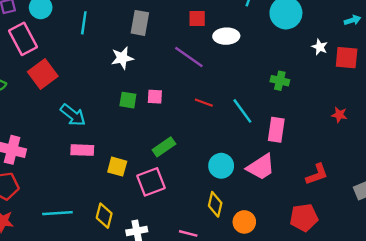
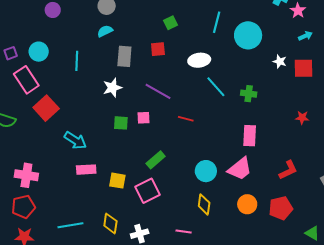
red square: (197, 18) -> (158, 49), moved
purple line: (189, 57) -> (158, 91), moved
cyan line: (242, 111) -> (216, 87), moved
orange circle: (244, 222) -> (247, 204), moved

